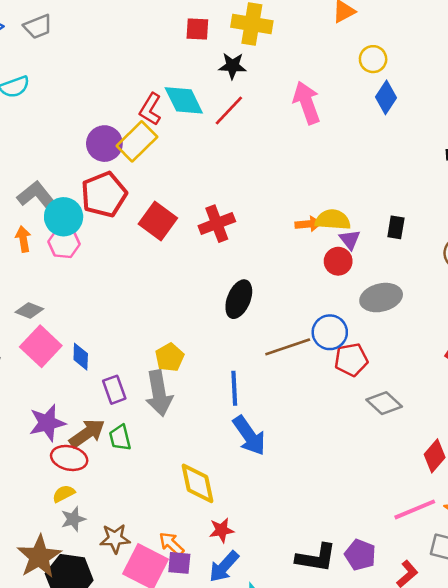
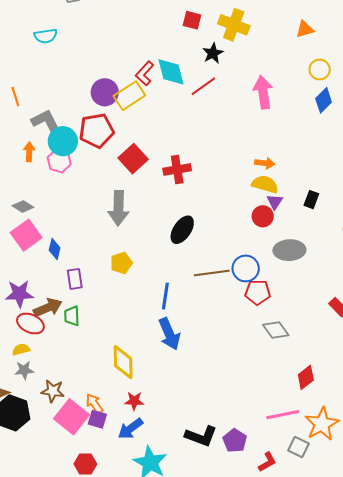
black star: (232, 66) -> (213, 53), turned 30
orange arrow: (308, 224) -> (265, 163), moved
gray arrow: (159, 393) -> (119, 208), moved

